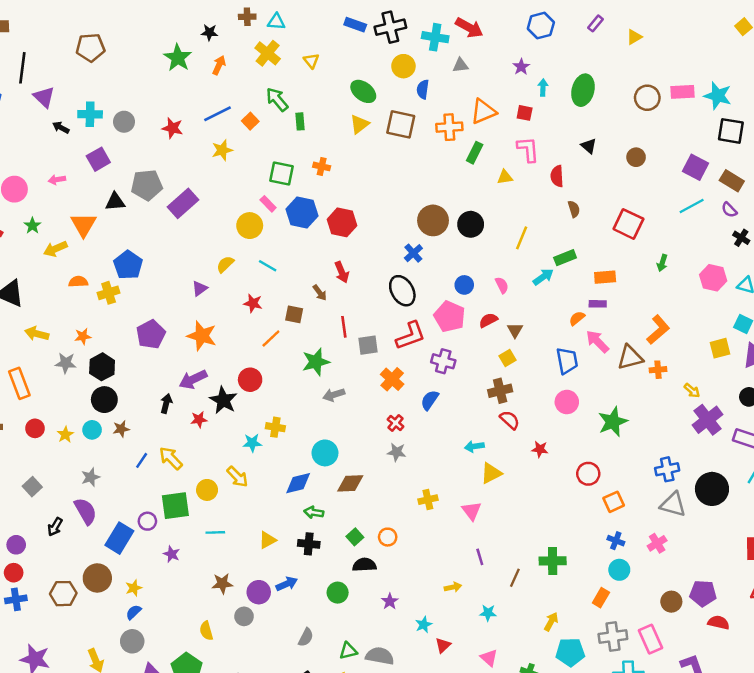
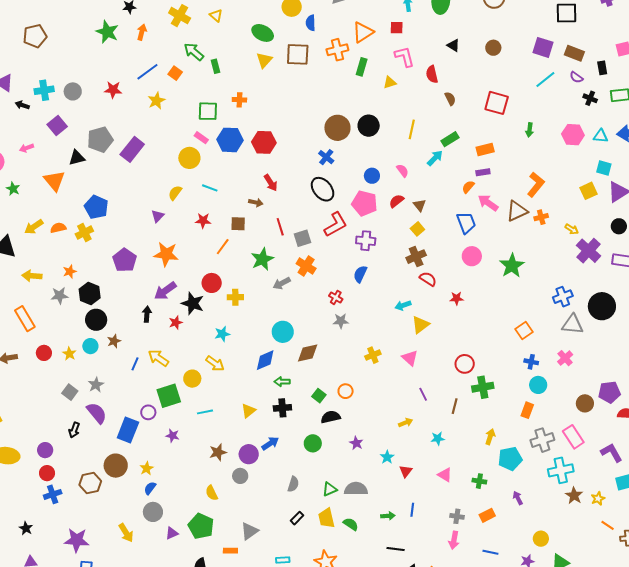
yellow arrow: (55, 249) -> (34, 227), moved
brown arrow: (320, 293) -> (256, 202), turned -32
orange cross: (392, 379) -> (306, 266), moved
yellow cross: (275, 427) -> (235, 297), moved
red circle: (588, 474) -> (465, 364), moved
gray square: (32, 487) -> (70, 392), moved

